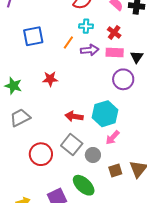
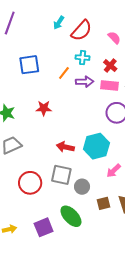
pink arrow: (113, 138) -> (114, 171), moved
gray square: (72, 144) -> (61, 175), turned -30

